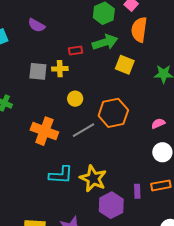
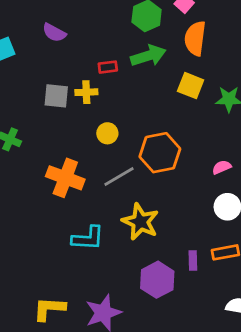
yellow square: (125, 65) -> (191, 86), moved
yellow star: (93, 179) -> (140, 222), moved

